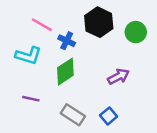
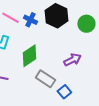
blue cross: (67, 41) -> (30, 20), moved
gray rectangle: (73, 115) -> (45, 79), moved

